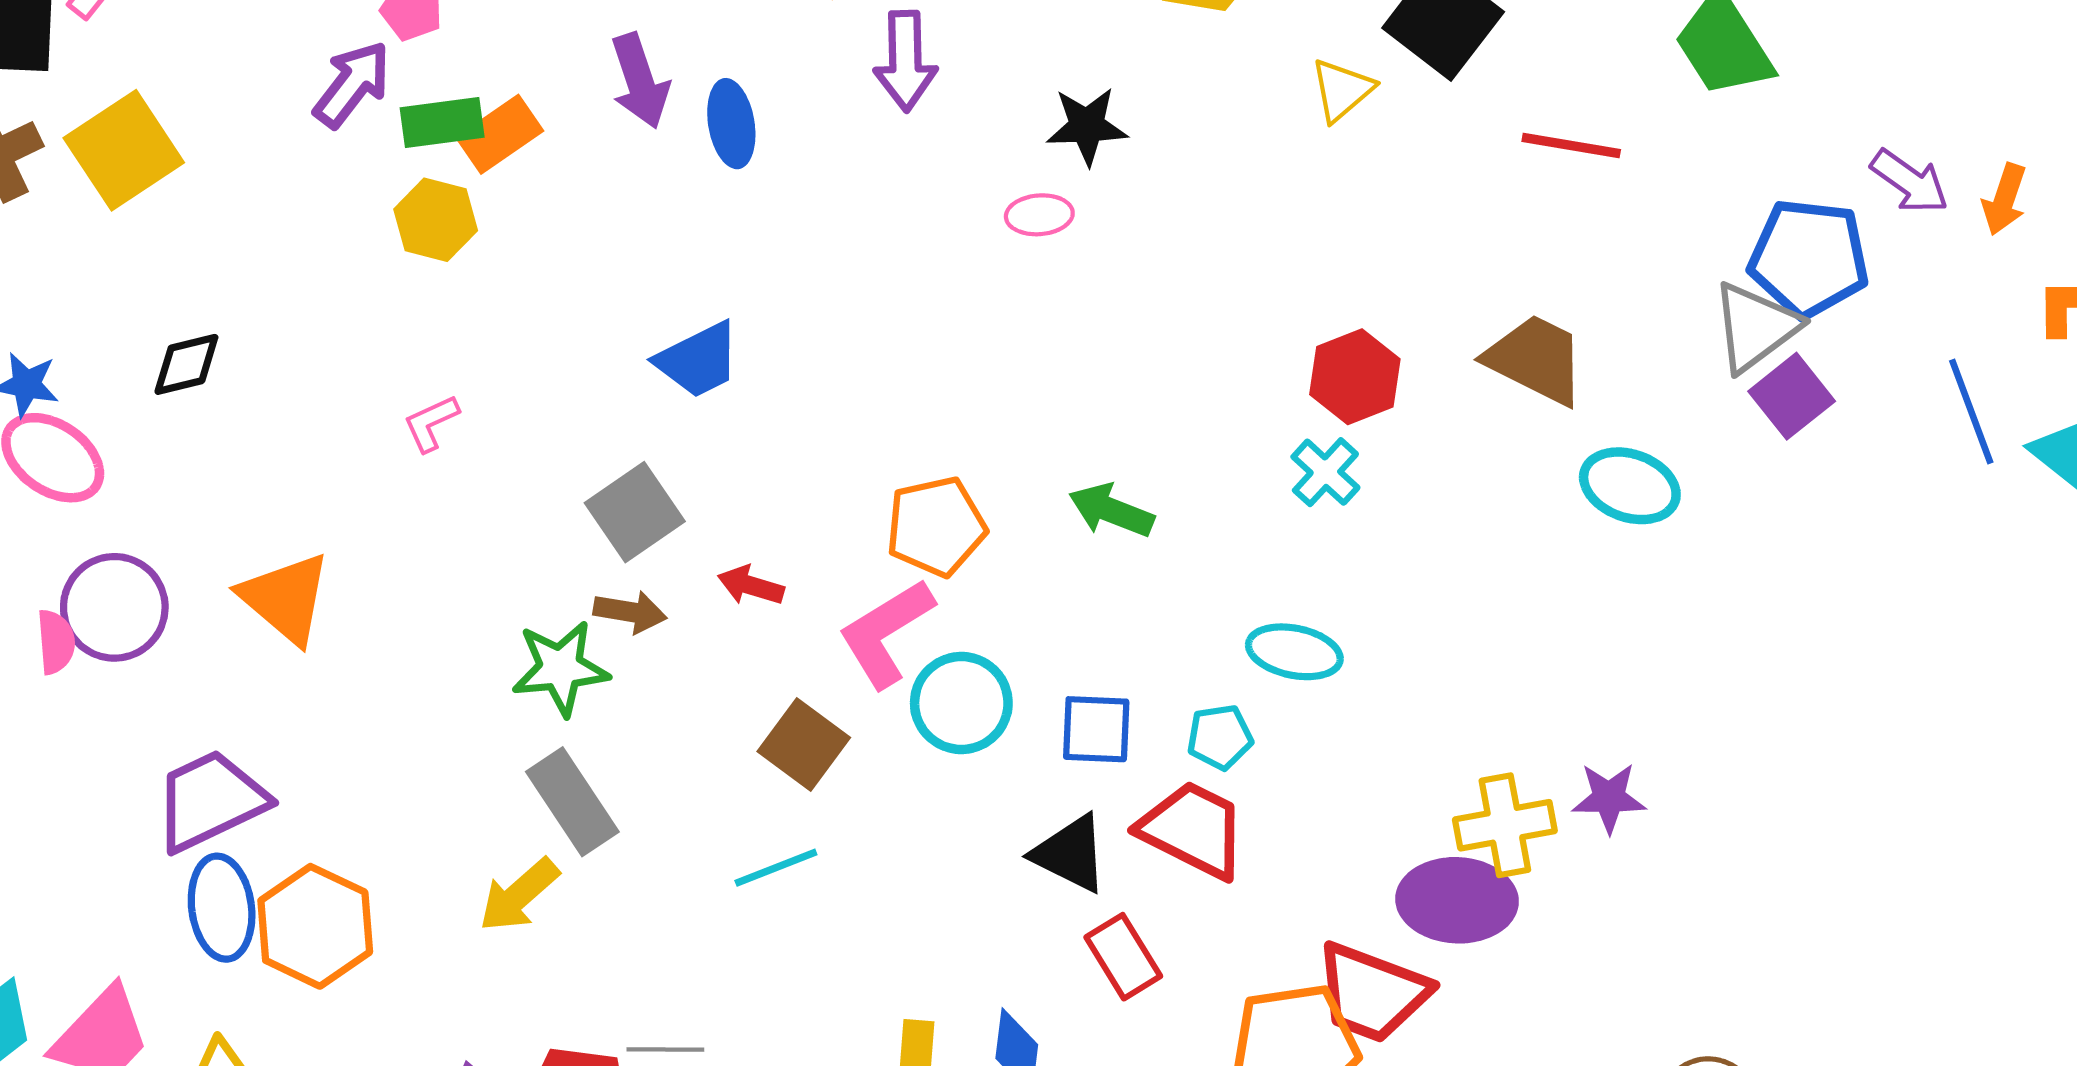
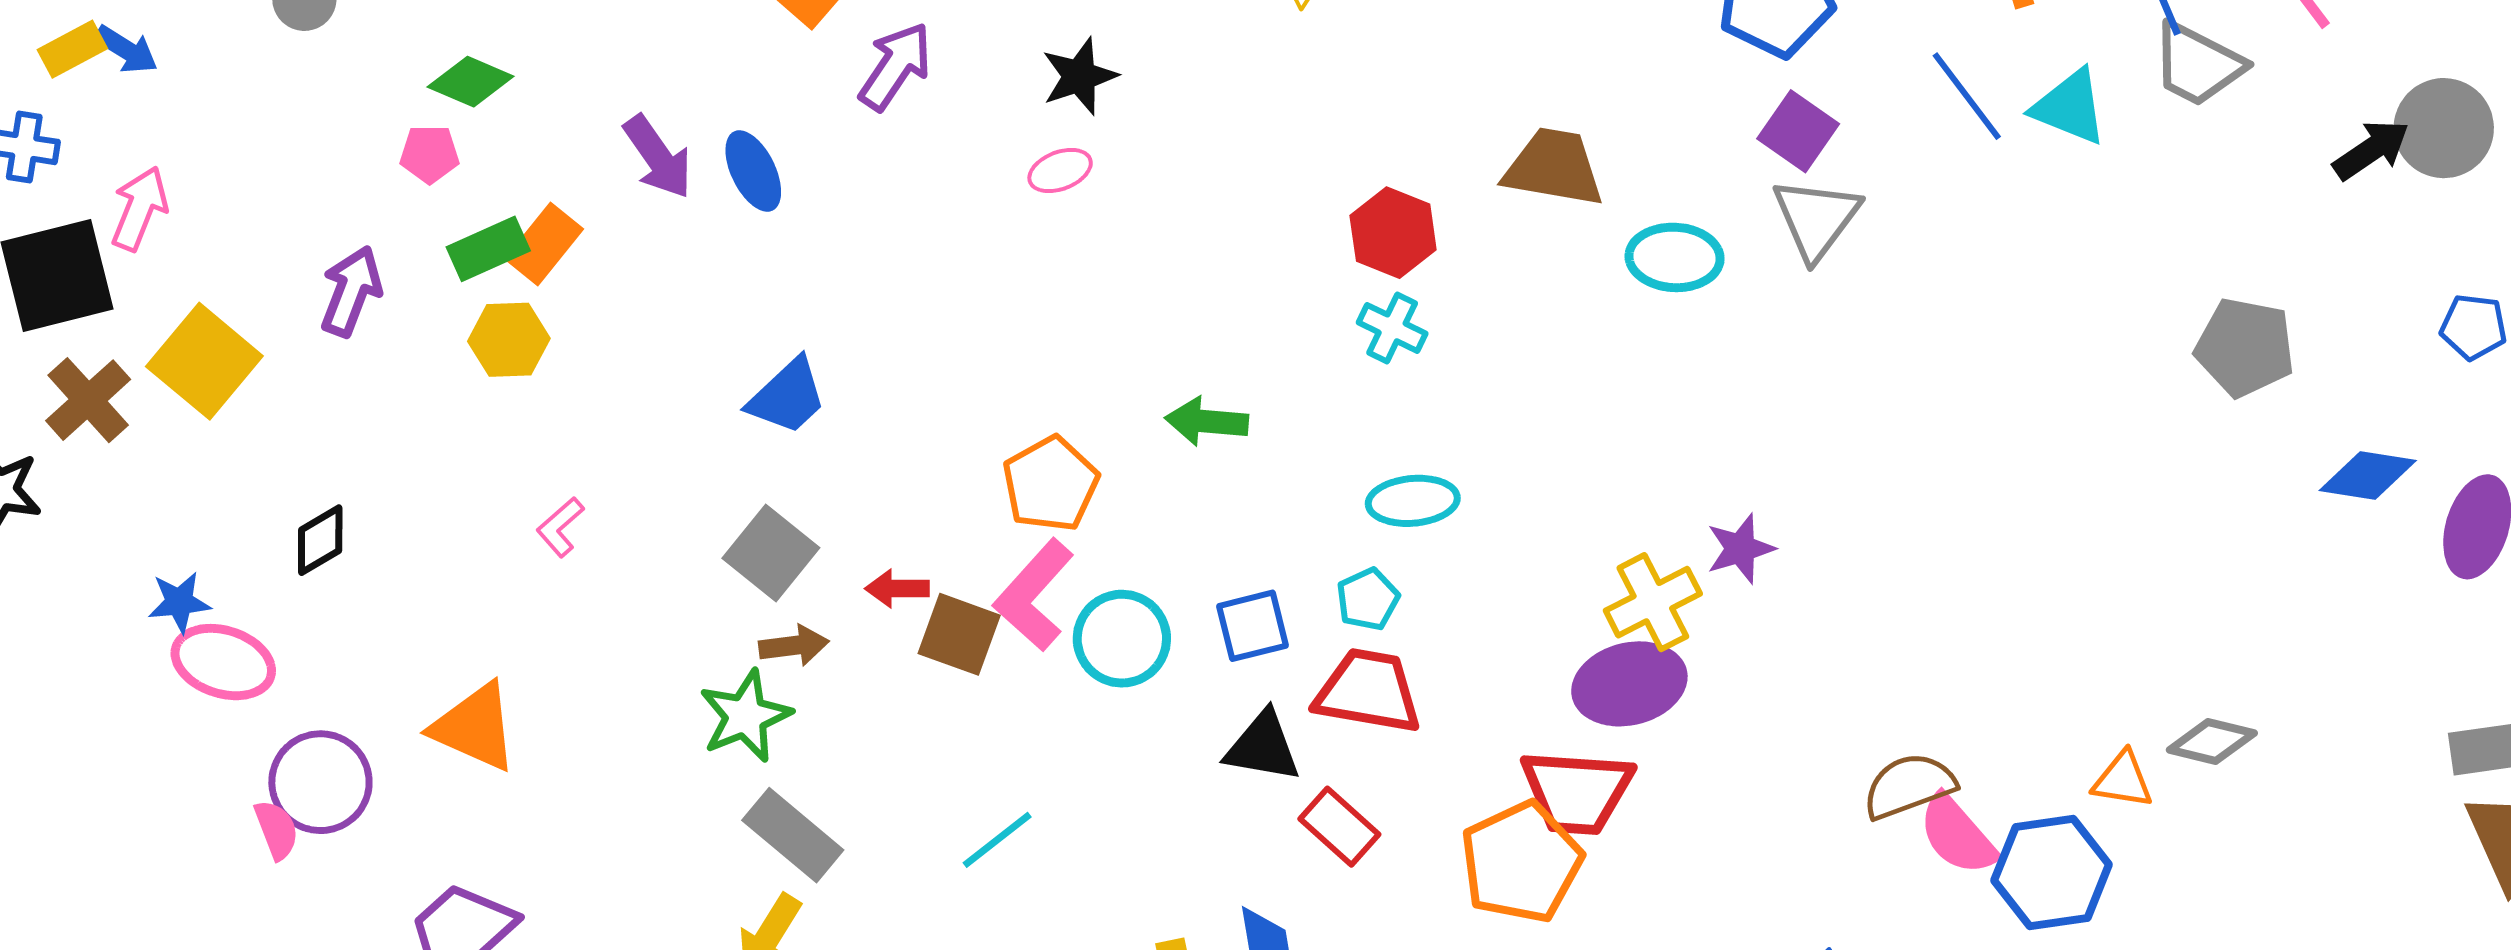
purple arrow: (905, 61) -> (895, 66), turned -128
purple arrow: (352, 84) -> (351, 291), moved
gray triangle: (1755, 327) -> (1816, 219), moved
brown square: (804, 745) -> (959, 634), moved

